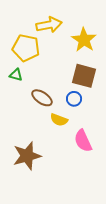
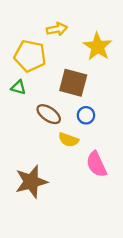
yellow arrow: (49, 25) -> (57, 29), size x0.7
brown square: (84, 76) -> (73, 83), moved

